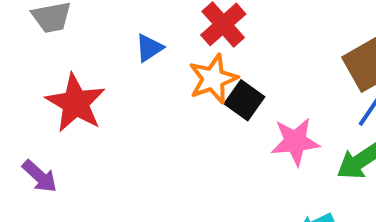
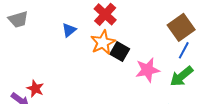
red star: (76, 103) -> (35, 89), moved, size x0.6

